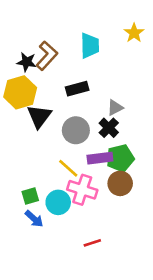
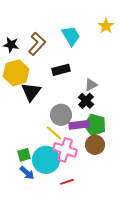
cyan trapezoid: (90, 46) -> (71, 36), turned -30
black star: (27, 62) -> (11, 45), moved
gray circle: (76, 130) -> (61, 115), moved
green pentagon: (120, 158) -> (95, 125), turned 30
cyan circle: (58, 202) -> (46, 160), size x1.4
red line: (92, 243) -> (67, 182), moved

